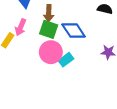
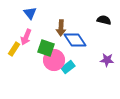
brown arrow: (49, 13) -> (61, 28), moved
green square: (49, 29) -> (46, 48), moved

